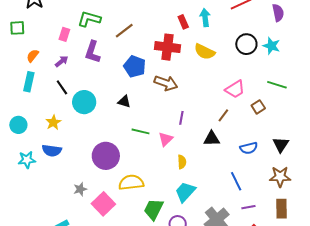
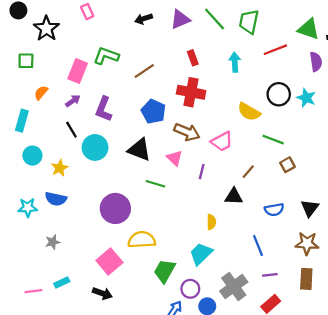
red rectangle: (183, 22) -> (193, 58), moved
pink rectangle: (64, 34) -> (78, 71), size x1.5
purple L-shape: (93, 52) -> (104, 109), moved
yellow semicircle: (205, 52) -> (249, 112), moved
cyan rectangle: (29, 82) -> (22, 121), moved
green line: (277, 85) -> (273, 140), moved
pink trapezoid: (235, 89) -> (222, 141), moved
black triangle: (124, 102) -> (139, 150), size x1.6
cyan circle: (18, 125) -> (32, 156), moved
pink triangle: (166, 139) -> (174, 158), moved, turned -35
yellow semicircle: (182, 162) -> (211, 222), moved
gray star: (80, 189) -> (53, 242), moved

